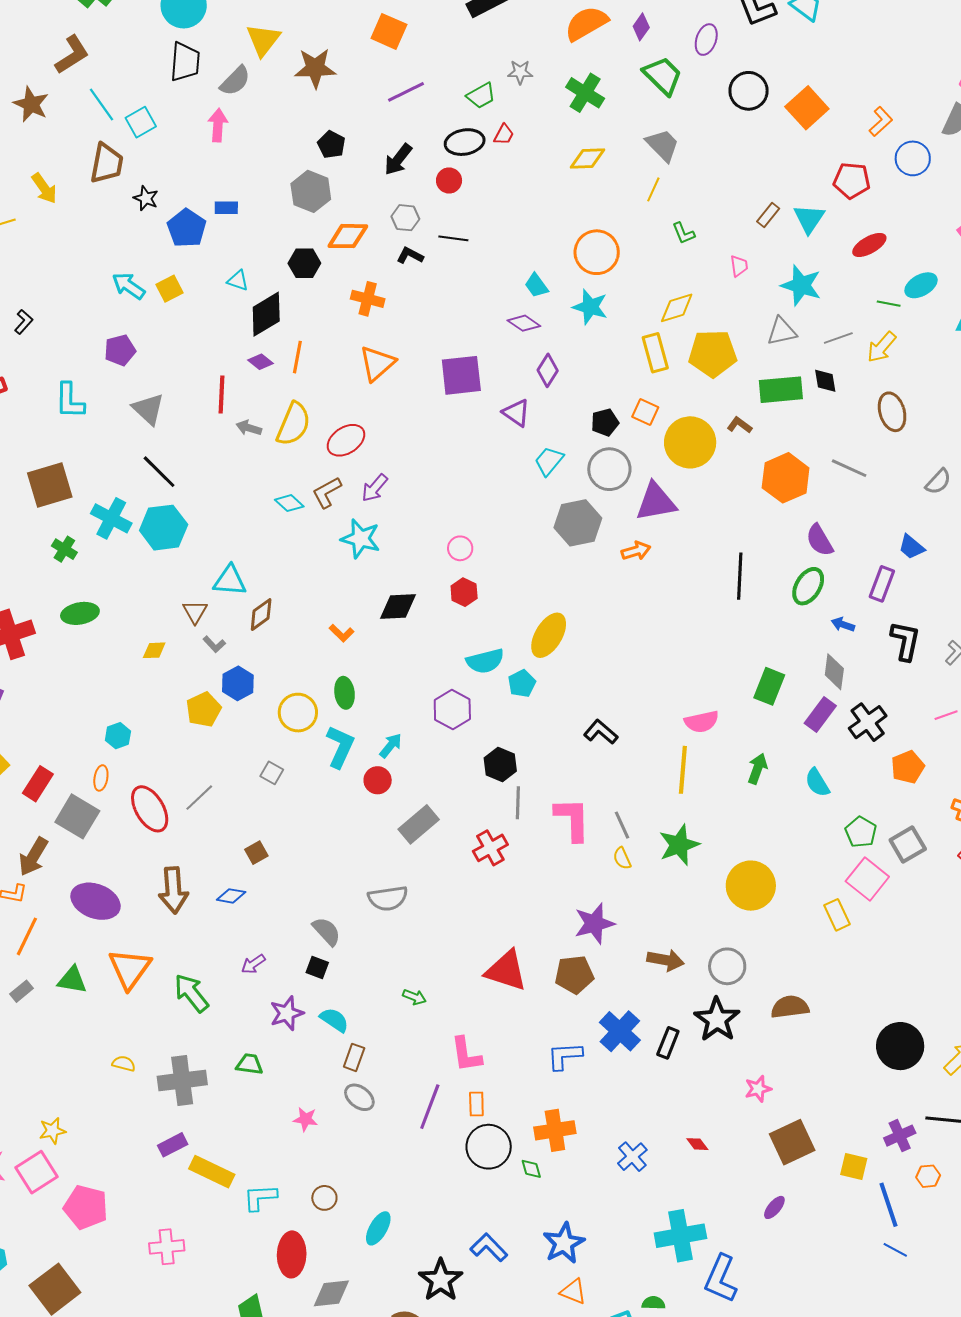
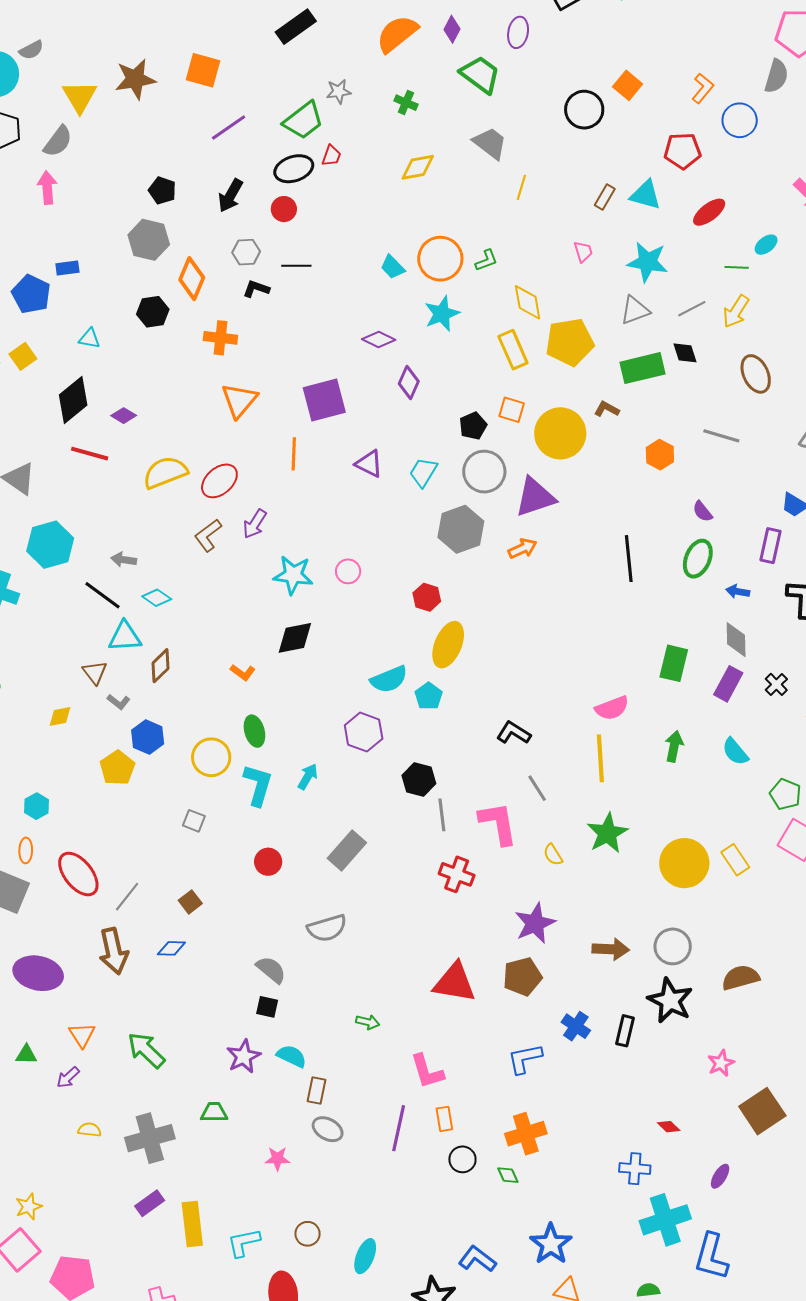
brown star: (315, 68) -> (135, 79), moved
black circle: (749, 91) -> (584, 110), moved
green cross: (585, 93) -> (406, 103), size x0.6
green trapezoid: (481, 96) -> (303, 120), size x1.4
orange square: (807, 108) -> (628, 85), size x0.7
yellow line: (653, 189) -> (521, 187), moved
cyan triangle: (809, 219) -> (646, 195), turned -40
green L-shape: (683, 233) -> (486, 260), moved, turned -80
orange diamond: (348, 236) -> (192, 279), turned -60
cyan trapezoid: (536, 285) -> (393, 267), moved
cyan ellipse: (921, 285) -> (766, 245), size x0.7
cyan star: (590, 307) -> (442, 314), turned -30
yellow diamond: (677, 308) -> (528, 302), turned -75
black diamond: (266, 314) -> (73, 400), moved
orange line: (297, 357) -> (294, 454), moved
red line: (221, 394) -> (90, 454), turned -69
purple triangle: (516, 413) -> (369, 464), moved
yellow semicircle: (294, 424) -> (165, 472), turned -126
gray arrow: (249, 428) -> (124, 560), moved
black line: (159, 472) -> (103, 595), moved
orange hexagon: (786, 478) -> (660, 455), size x0.6
cyan diamond: (289, 503) -> (157, 598), moved
cyan hexagon: (164, 528) -> (50, 545), moved
cyan star: (361, 539) -> (293, 575), moved
purple semicircle: (820, 540) -> (702, 511), size x0.7
red hexagon: (464, 592) -> (427, 597), moved
black cross: (868, 722) -> (776, 684), size x0.6
red circle: (378, 780) -> (268, 862), moved
gray line: (199, 798) -> (127, 897), moved
gray line: (622, 825) -> (537, 788), moved
red cross: (490, 848) -> (457, 874), moved, turned -32
yellow rectangle: (837, 915) -> (735, 860), moved
purple arrow: (253, 964) -> (68, 1077), moved
orange triangle: (130, 969) -> (82, 1035), size x0.6
green triangle: (72, 980) -> (26, 1055), size x0.7
blue cross: (620, 1031) -> (576, 1026), size x0.7
black circle: (489, 1147) -> (462, 1159), size x0.6
blue cross: (632, 1157) -> (635, 1169), moved, turned -36
yellow rectangle: (212, 1172) -> (192, 1224), turned 66
purple ellipse: (774, 1207) -> (720, 1176), moved

